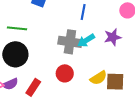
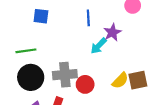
purple star: (113, 37) -> (112, 32), moved
gray cross: (70, 42) -> (65, 75), moved

